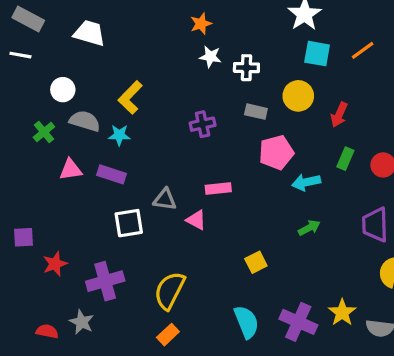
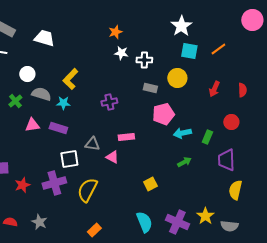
red arrow: (339, 115) -> (214, 89), moved
purple cross: (203, 124) -> (109, 102), moved
green rectangle: (345, 159) -> (207, 137), moved
purple cross: (105, 281) -> (54, 183), moved
yellow semicircle: (170, 291) -> (87, 190), moved
red semicircle: (47, 331) -> (10, 222), moved

